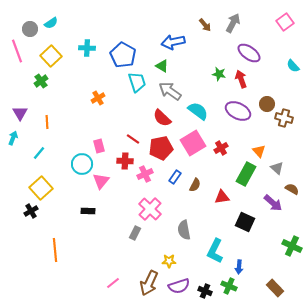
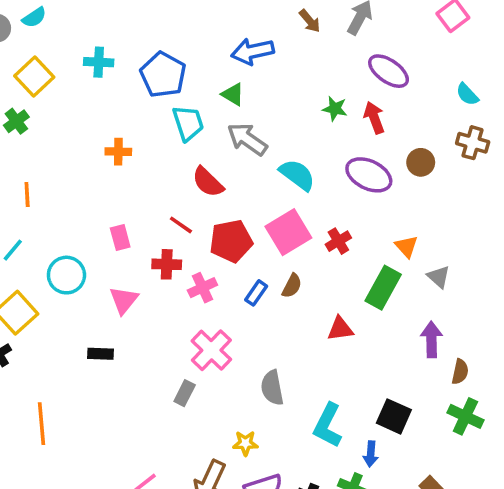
orange cross: (98, 98) -> (118, 152), turned 32
red semicircle: (162, 118) -> (208, 182), moved
brown cross: (284, 118) -> (473, 143), moved
cyan circle: (82, 164) -> (66, 275), moved
brown semicircle: (195, 185) -> (292, 286), moved
brown semicircle: (292, 189) -> (460, 372), moved, turned 72
purple arrow: (273, 203) -> (431, 339), turned -132
black square: (245, 222) -> (394, 416), moved

